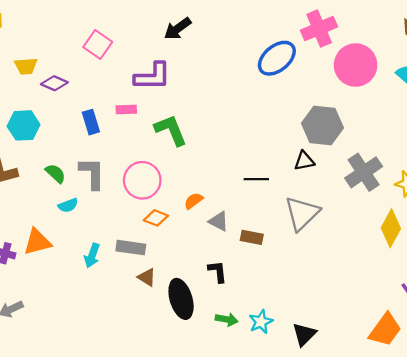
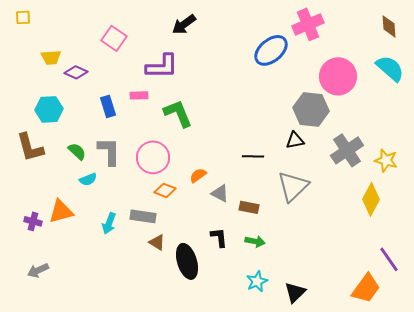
pink circle: (356, 65) -> (338, 76), moved
green arrow: (227, 319) -> (255, 241), moved

